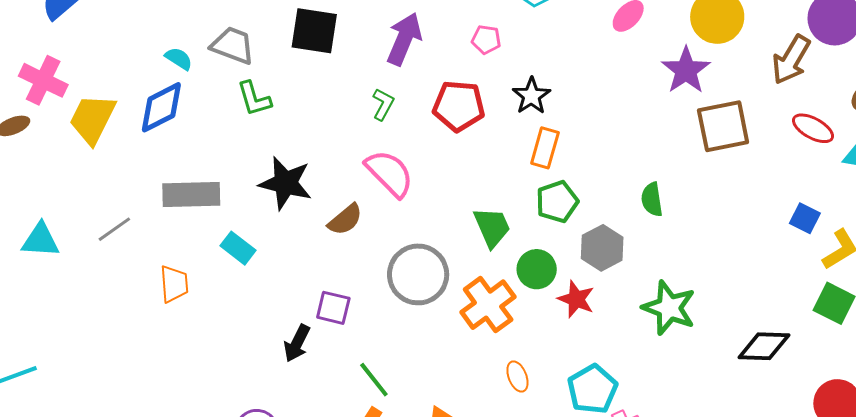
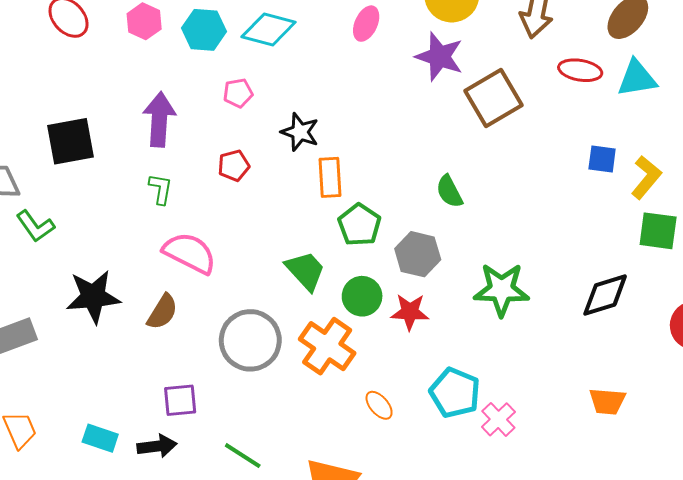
red pentagon: (459, 106) -> (234, 166), size x0.6
cyan rectangle: (238, 248) -> (100, 438), moved
black arrow: (297, 343) -> (157, 446), turned -105

